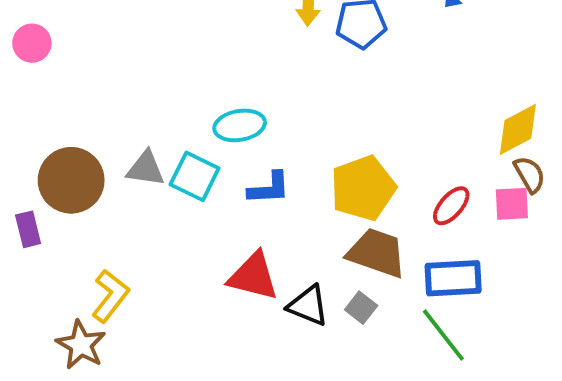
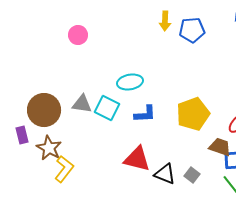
pink circle: (32, 43) -> (78, 35), moved
brown trapezoid: (377, 253) -> (220, 147), moved, size x0.7
brown star: (81, 345) -> (49, 148), moved

